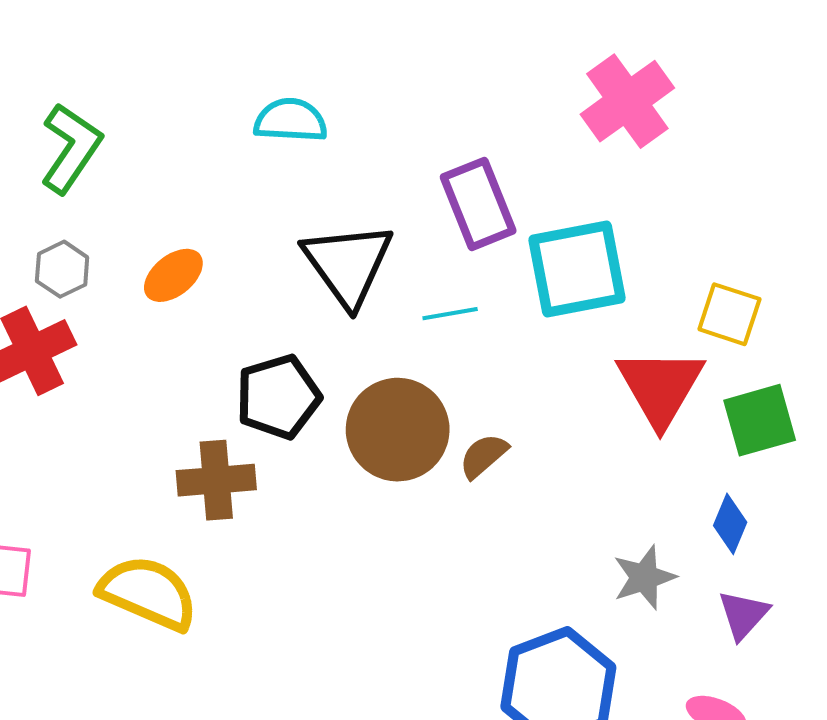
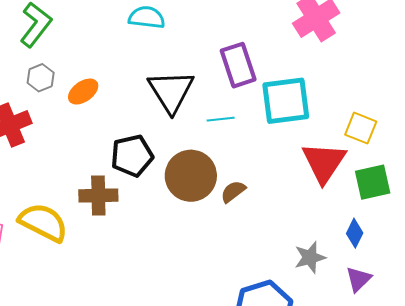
gray hexagon: (62, 269) -> (41, 78), moved
yellow semicircle: (148, 593) -> (43, 222), moved

